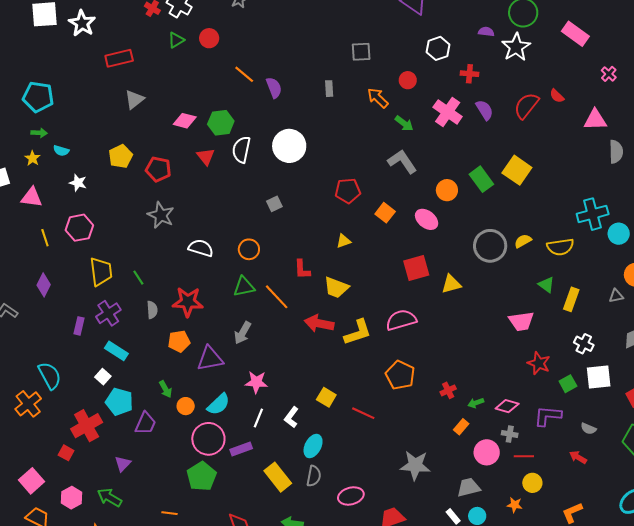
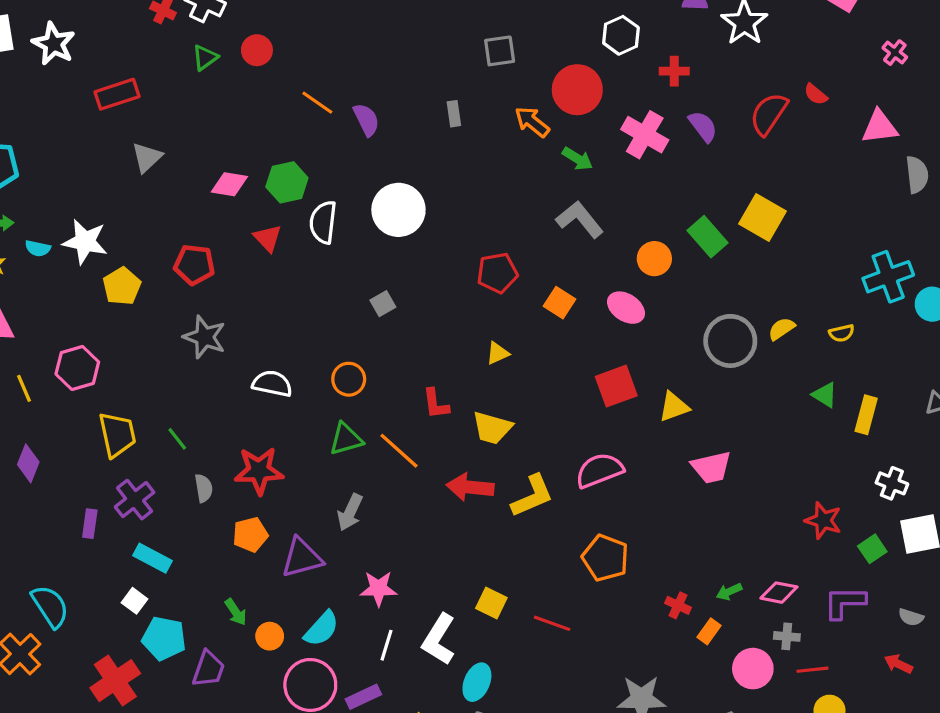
red circle: (408, 80) -> (577, 90), size x1.8
yellow pentagon: (121, 156) -> (122, 286), moved
white star: (78, 183) -> (85, 242), moved, size x1.6
yellow semicircle: (560, 247) -> (842, 333), size x0.6
pink trapezoid: (521, 321) -> (711, 467), moved
red cross: (448, 390) -> (678, 605), moved, turned -35
white L-shape: (291, 417) -> (439, 639), size x1.5

